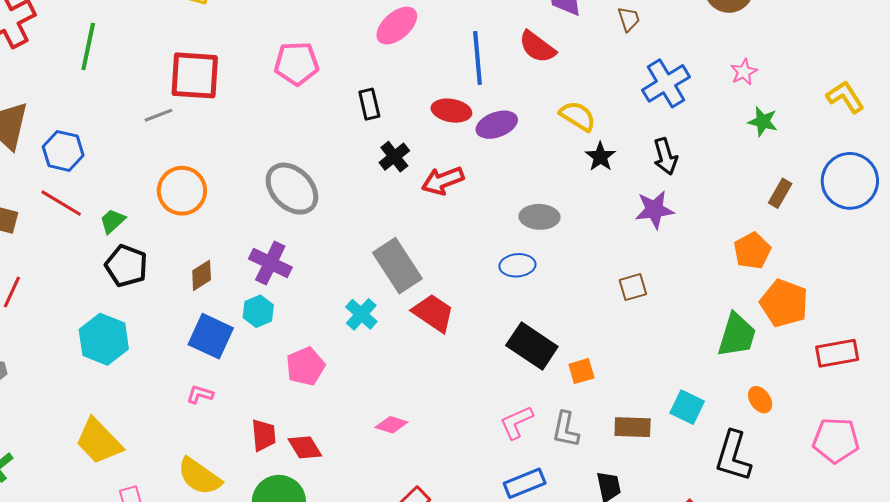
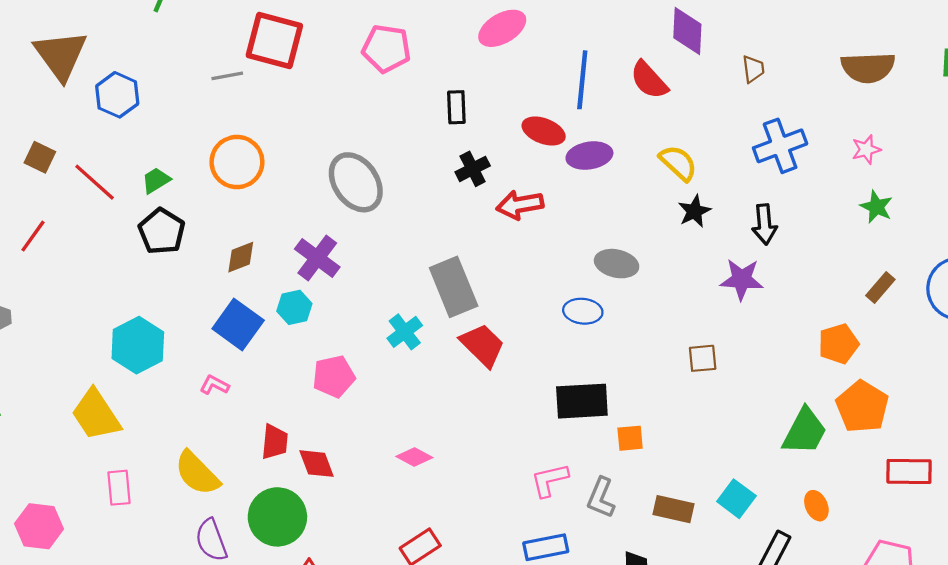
red line: (61, 203) -> (95, 182), moved
cyan hexagon: (104, 339) -> (138, 345), moved
black rectangle: (532, 346) -> (582, 401), turned -48

